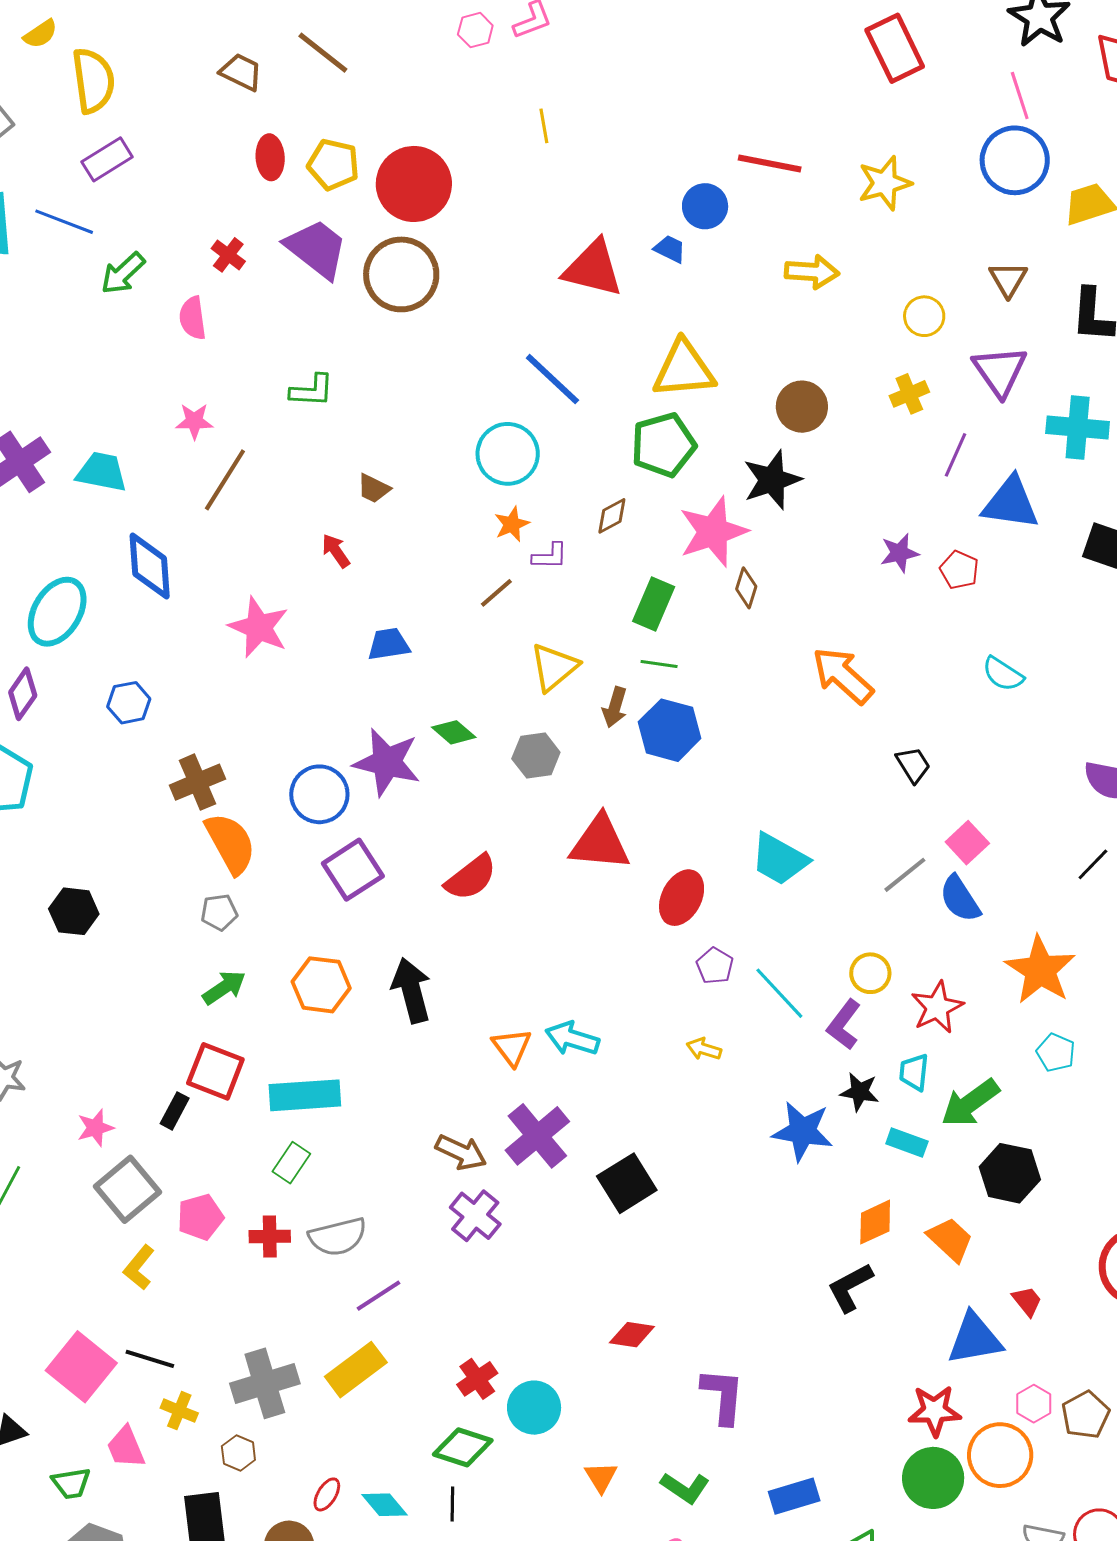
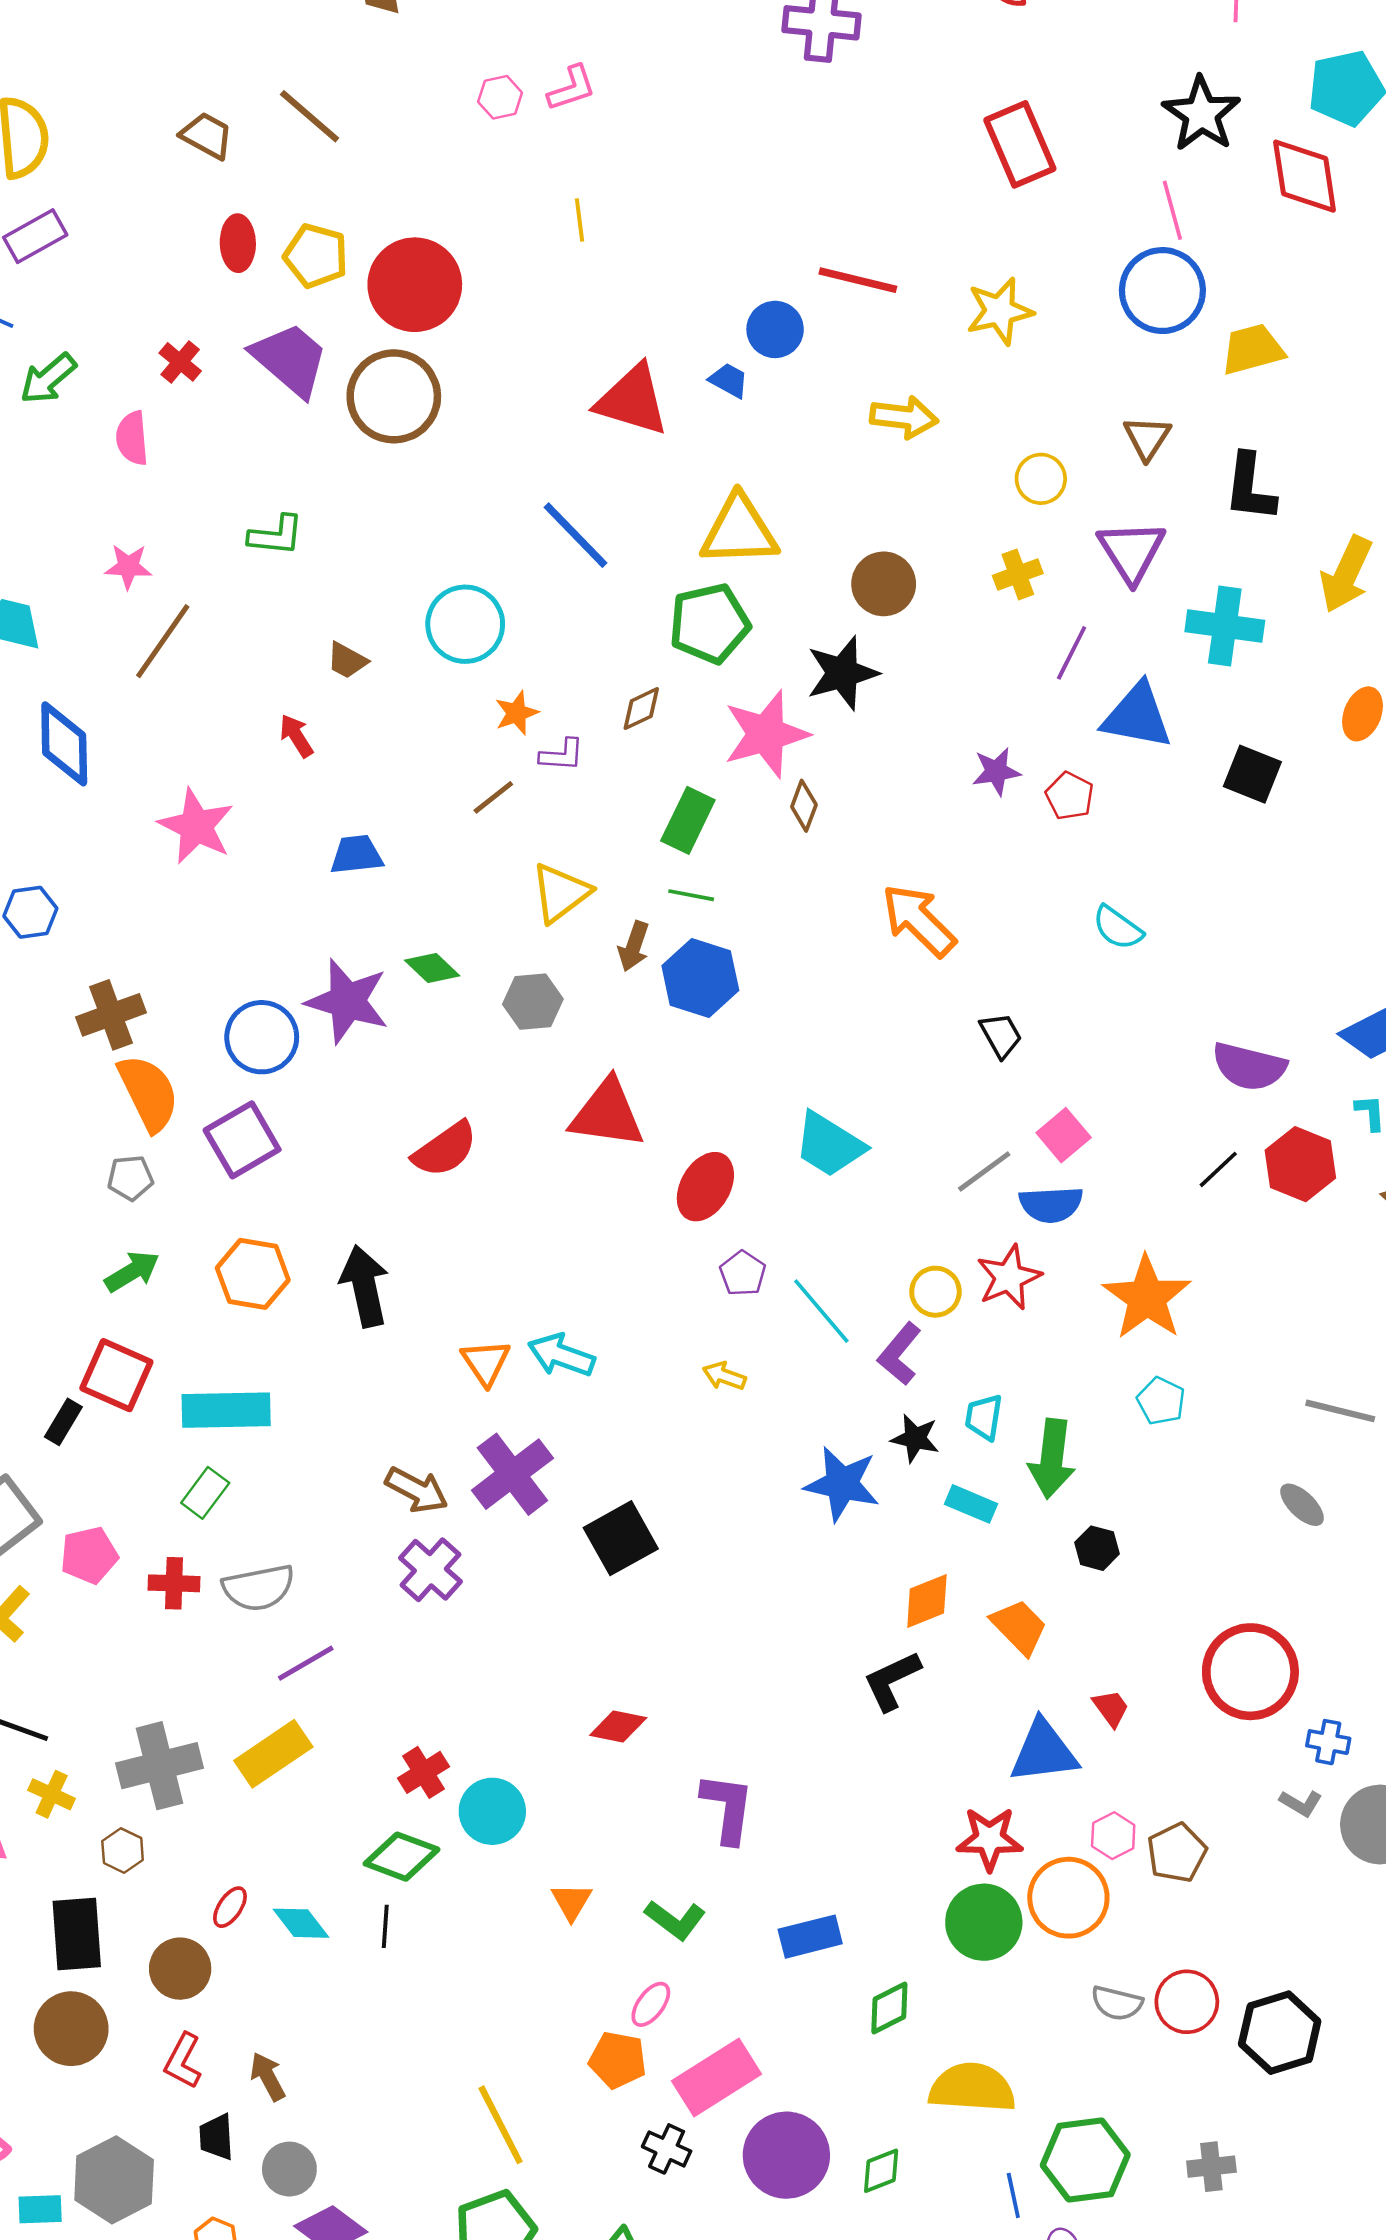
cyan circle: (508, 454) -> (465, 624), moved
purple square: (353, 870) -> (242, 1140), moved
blue semicircle: (960, 899) -> (1051, 1204), turned -63
red star: (937, 1007) -> (1009, 1277), moved
green arrow: (970, 1103) -> (1052, 1459), turned -50
black hexagon: (1010, 1173) -> (1097, 1548), size x0.6

